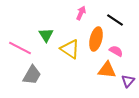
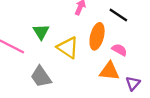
gray trapezoid: (32, 75) -> (41, 77), moved, turned 115

